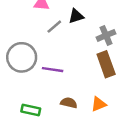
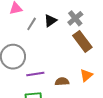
black triangle: (76, 16) -> (50, 21), moved
purple line: (53, 70) -> (35, 74), moved

